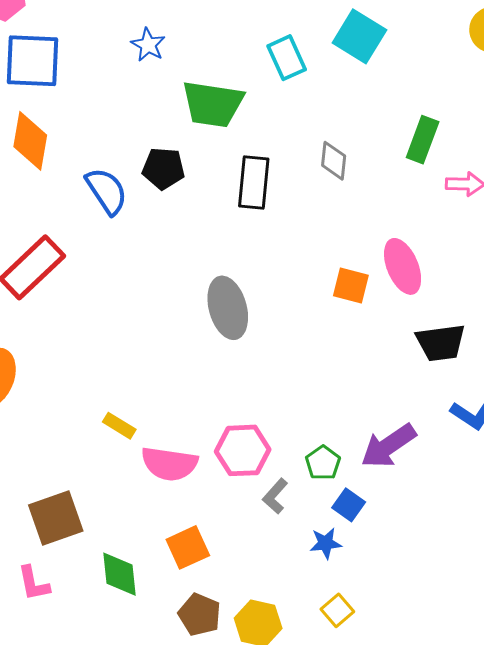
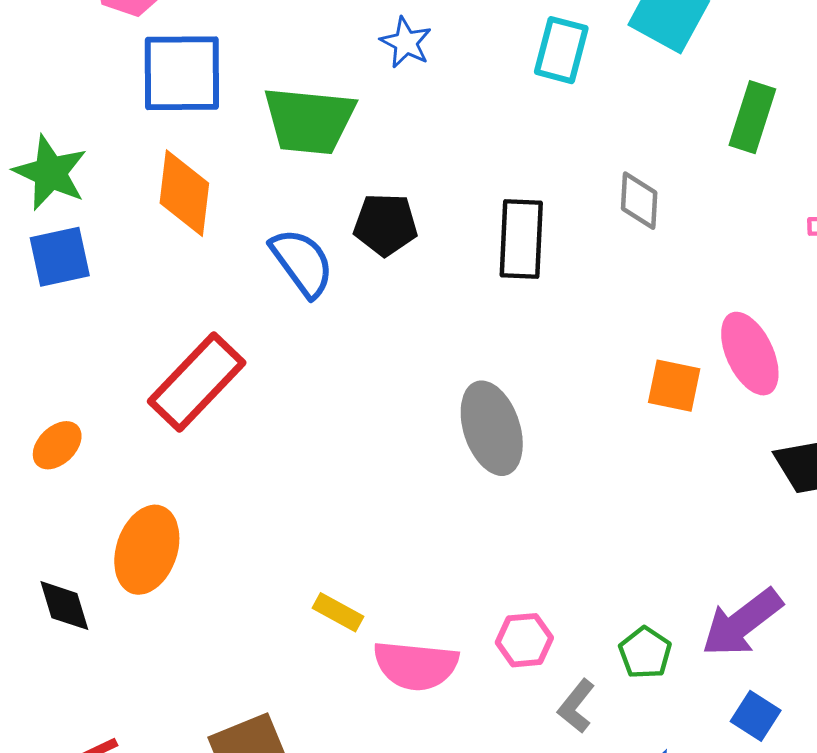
blue star: (148, 45) -> (406, 42), moved
cyan rectangle: (287, 58) -> (561, 50), turned 42
green trapezoid: (213, 104) -> (309, 120), moved
green rectangle: (423, 140) -> (752, 117), moved
pink hexagon: (243, 450) -> (524, 640), size x0.7
blue square: (349, 505) -> (756, 716), moved

